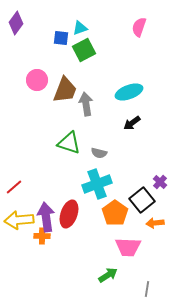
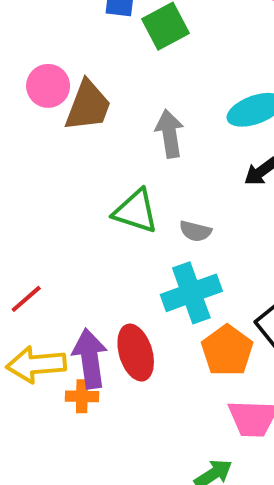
pink circle: (37, 80) -> (48, 86), moved
brown trapezoid: (65, 90) -> (88, 106), moved
red ellipse: (69, 214) -> (136, 353), turned -36

